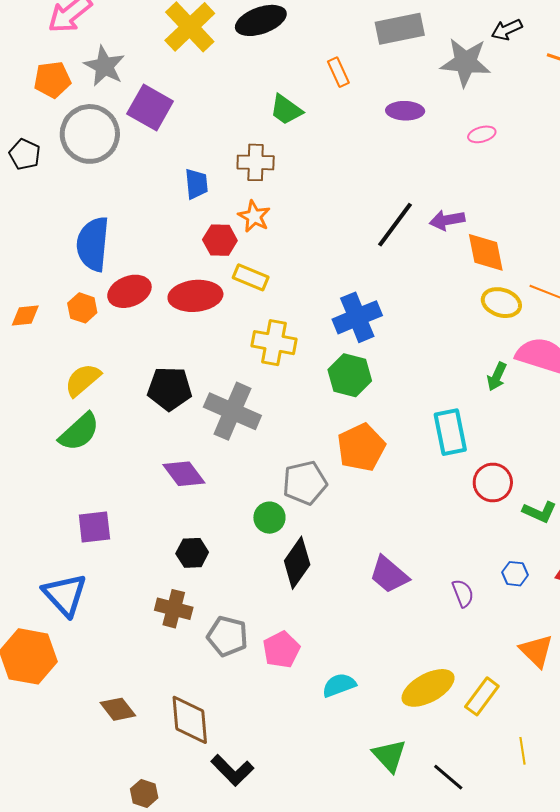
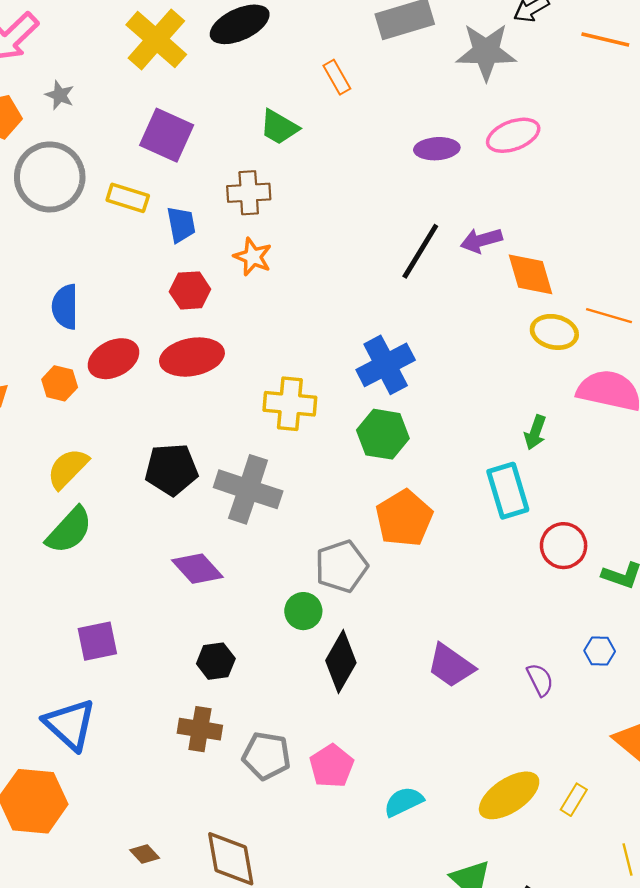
gray star: (104, 66) -> (60, 95), size x0.6
purple square: (150, 107) -> (167, 135), moved
purple ellipse: (405, 111) -> (437, 149), moved
pink ellipse: (482, 134) -> (513, 135), size x1.6
red hexagon: (220, 240) -> (190, 290), moved
blue semicircle: (93, 244) -> (65, 307), size x0.7
yellow rectangle: (251, 277) -> (128, 198), moved
green arrow: (497, 377) -> (535, 432), moved
yellow rectangle: (482, 696) -> (574, 800), size x0.7
brown diamond: (118, 709) -> (145, 854), size x0.7

